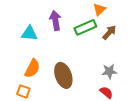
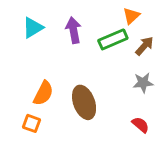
cyan triangle: (29, 33) -> (33, 28), moved, turned -36
gray star: (109, 71) -> (143, 83), moved

